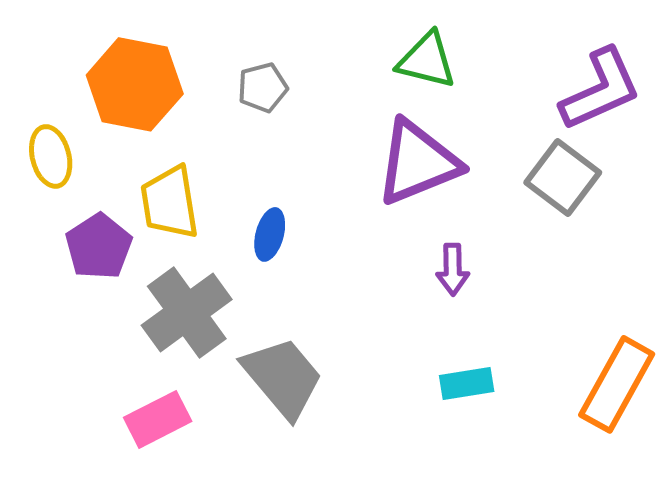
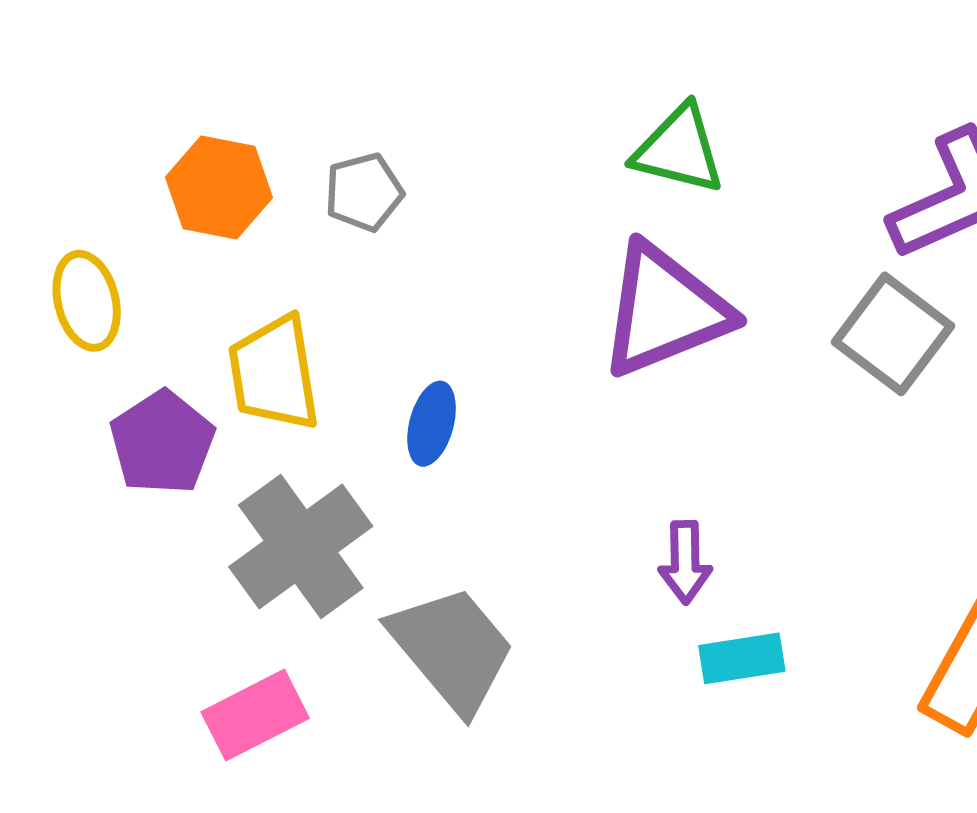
orange hexagon: (135, 84) -> (219, 187), size x0.7
gray pentagon: (263, 87) -> (364, 192), moved
purple arrow: (453, 269) -> (685, 562), moved

